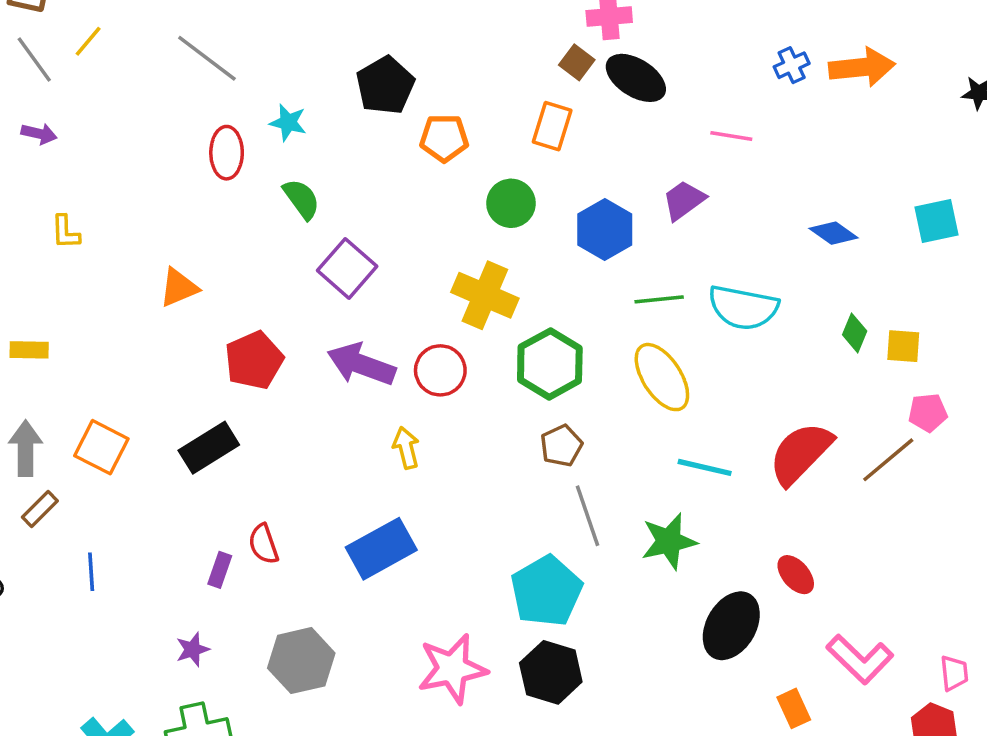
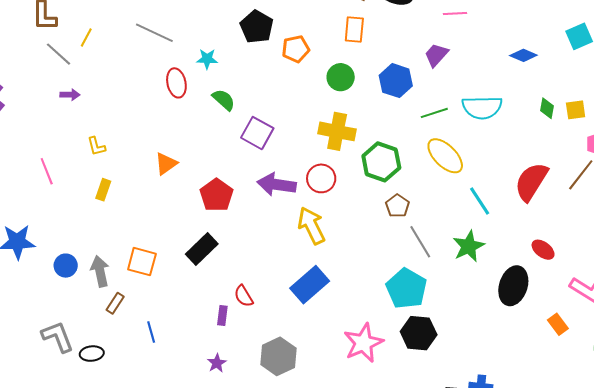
yellow rectangle: (29, 350) -> (103, 190), moved, turned -60
yellow arrow: (406, 448) -> (311, 226), size x1.6
cyan line: (705, 467) -> (480, 201), turned 56

